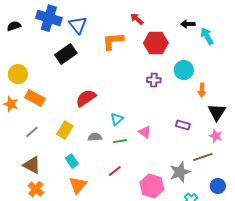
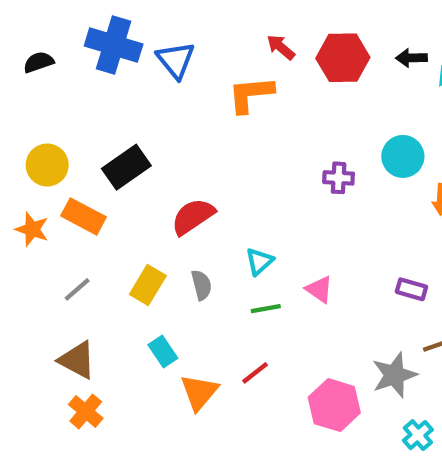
red arrow: (137, 19) -> (281, 47), moved
red hexagon: (156, 43) -> (343, 58), moved
black rectangle: (66, 54) -> (126, 167), moved
purple rectangle: (183, 125) -> (411, 289), moved
gray semicircle: (95, 137) -> (201, 285), moved, turned 80
orange triangle: (78, 185) -> (199, 392), moved

